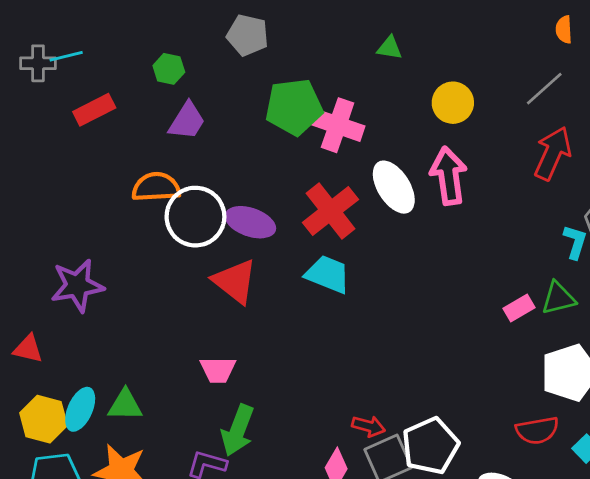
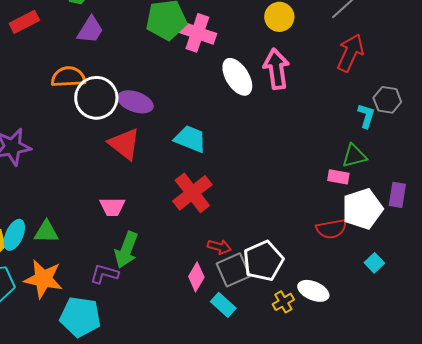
red cross: (330, 211) -> (192, 193), moved
pink rectangle: (519, 308) -> (338, 177), moved, turned 40
red semicircle: (537, 430) -> (331, 229), moved

